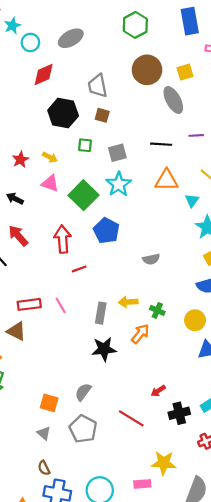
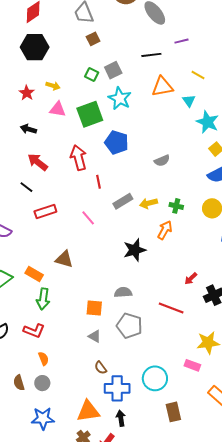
black hexagon: (63, 113) -> (35, 47), moved
brown square: (102, 115) -> (93, 39), turned -32
green square: (85, 145) -> (92, 75), moved, turned 32
green square: (83, 195) -> (90, 114), turned 36
red line: (79, 269) -> (99, 182), turned -72
red rectangle: (29, 304) -> (45, 211), moved
gray rectangle: (101, 313) -> (123, 201), moved, turned 60
brown triangle: (16, 331) -> (64, 259), moved
gray semicircle: (83, 392) -> (123, 292), turned 60
pink rectangle: (142, 484) -> (192, 365), turned 35

